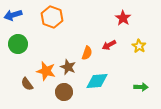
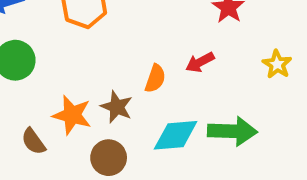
yellow star: (139, 46) -> (277, 64), moved
green arrow: (141, 87) -> (232, 131), moved, size x1.6

